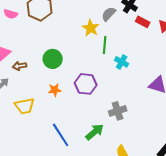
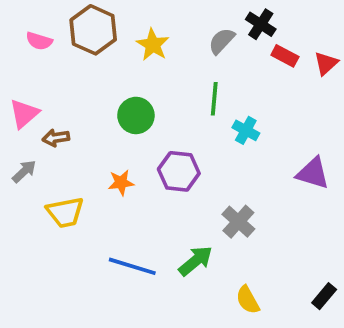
yellow star: (91, 28) -> (153, 45), moved
green circle: (53, 59) -> (136, 115), moved
gray cross: (118, 111) -> (238, 222), turned -30
blue line: (61, 135) -> (132, 266), turned -40

